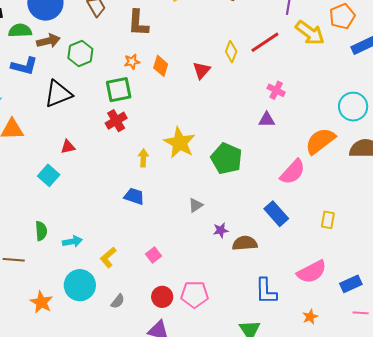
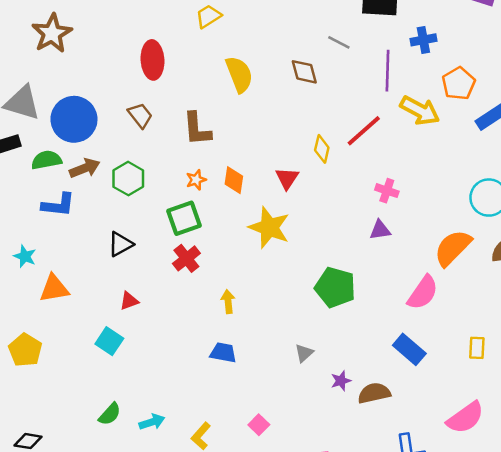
black triangle: (58, 94) -> (120, 244), moved, size x0.7
yellow star: (180, 143) -> (269, 227), moved
green semicircle: (41, 231) -> (110, 414), turned 54

